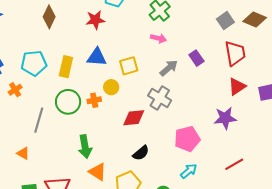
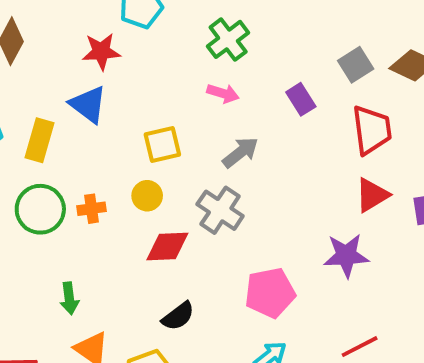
blue triangle: (97, 57) -> (88, 104), moved, turned 30
purple rectangle: (196, 58) -> (301, 99), moved
yellow circle: (111, 87) -> (147, 196), moved
green arrow: (85, 147) -> (69, 298), size x0.7

